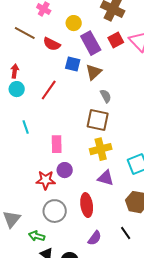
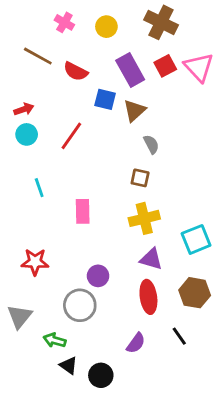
yellow circle: (74, 23) -> (106, 27), moved
red arrow: (15, 71) -> (24, 109), turned 64
brown square: (98, 120) -> (140, 178), size x0.6
purple circle: (65, 170) -> (98, 276), moved
red star: (46, 180) -> (35, 262), moved
red ellipse: (87, 205) -> (148, 297), moved

